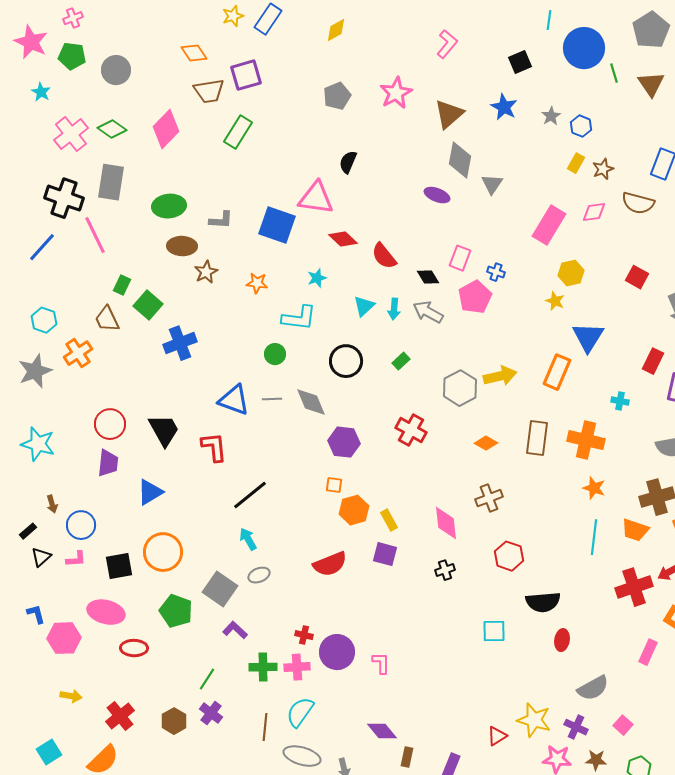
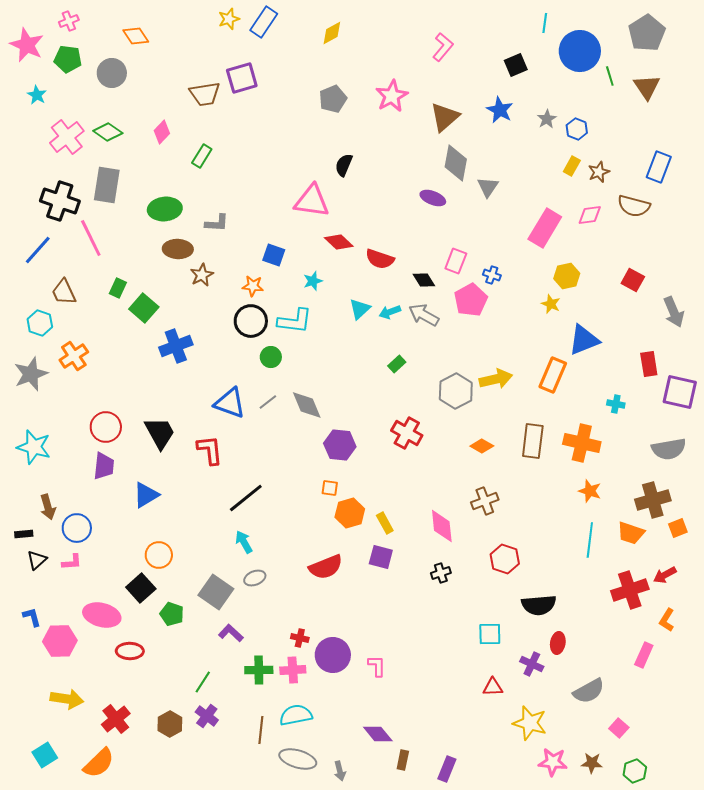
orange diamond: (194, 53) -> (136, 36), moved
pink diamond: (166, 129) -> (162, 132), size x0.6
green rectangle: (238, 132) -> (202, 156), moved, size x0.7
blue square: (277, 225) -> (274, 255), moved, size x0.6
red semicircle: (384, 256) -> (380, 259), turned -32
cyan arrow: (394, 309) -> (390, 312), turned 65
brown trapezoid: (107, 319) -> (64, 292), moved
blue triangle: (588, 337) -> (584, 340), turned 36
black circle: (346, 361) -> (251, 321), moved
red rectangle: (653, 361) -> (649, 364), turned -35
gray line: (272, 399) -> (268, 402), turned -36
brown arrow: (52, 504) -> (48, 507), size x1.4
black rectangle: (28, 531) -> (24, 534), turned 36
orange circle: (163, 552) -> (159, 555), size x0.7
black square: (119, 566) -> (141, 588), moved, turned -32
green pentagon: (176, 611) -> (172, 614), size x0.7
yellow arrow: (71, 696) -> (67, 699), size x1.5
cyan semicircle: (300, 712) -> (296, 715), turned 44
purple cross: (576, 727) -> (532, 664), moved
red triangle: (497, 736) -> (493, 687), moved, turned 30

